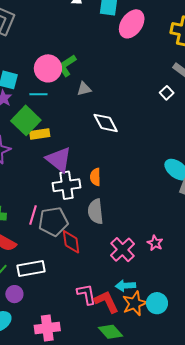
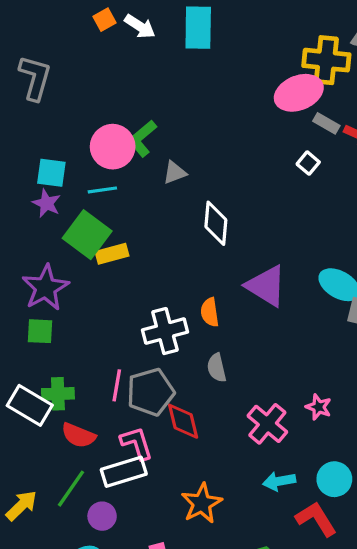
pink ellipse: (132, 24) -> (299, 93), moved, turned 40
white diamond: (106, 123) -> (216, 223), turned 40
purple triangle: (59, 160) -> (266, 286), moved
gray semicircle: (96, 212) -> (217, 368), size x0.7
pink L-shape: (86, 294) -> (137, 443), moved
red L-shape: (106, 302) -> (316, 519), moved
orange star: (135, 303) -> (202, 503), moved
cyan circle: (157, 303) -> (334, 479), moved

